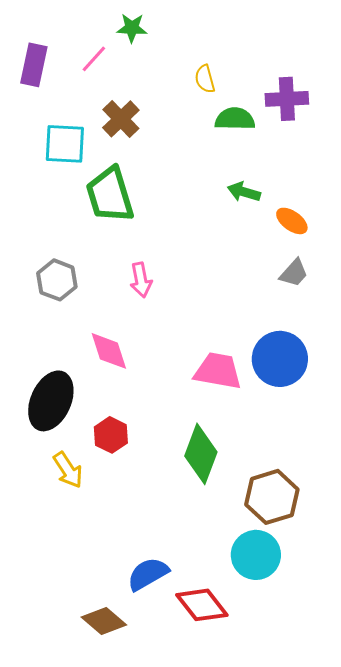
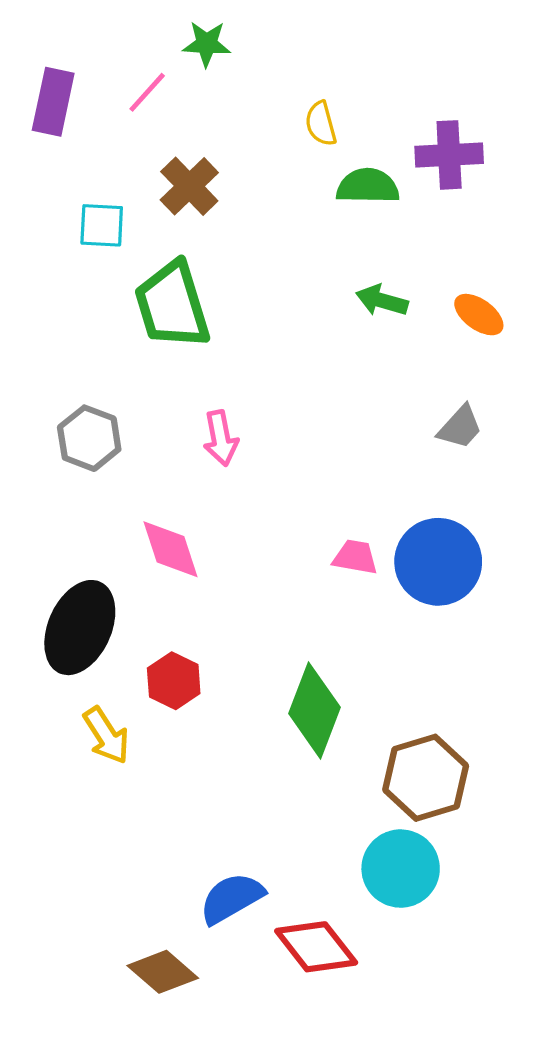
cyan square: (65, 144) -> (102, 225), size x0.7
orange ellipse: (292, 221) -> (479, 315), moved
pink trapezoid: (218, 371) -> (355, 557), moved, size x0.6

